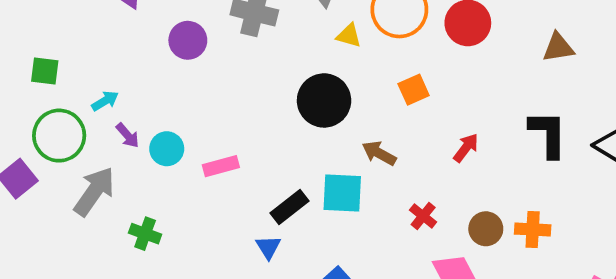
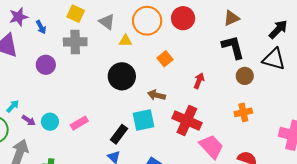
black L-shape: (548, 134) -> (233, 47), moved
red cross: (423, 216) -> (187, 121), size x2.0
brown circle: (486, 229) -> (245, 76), moved

